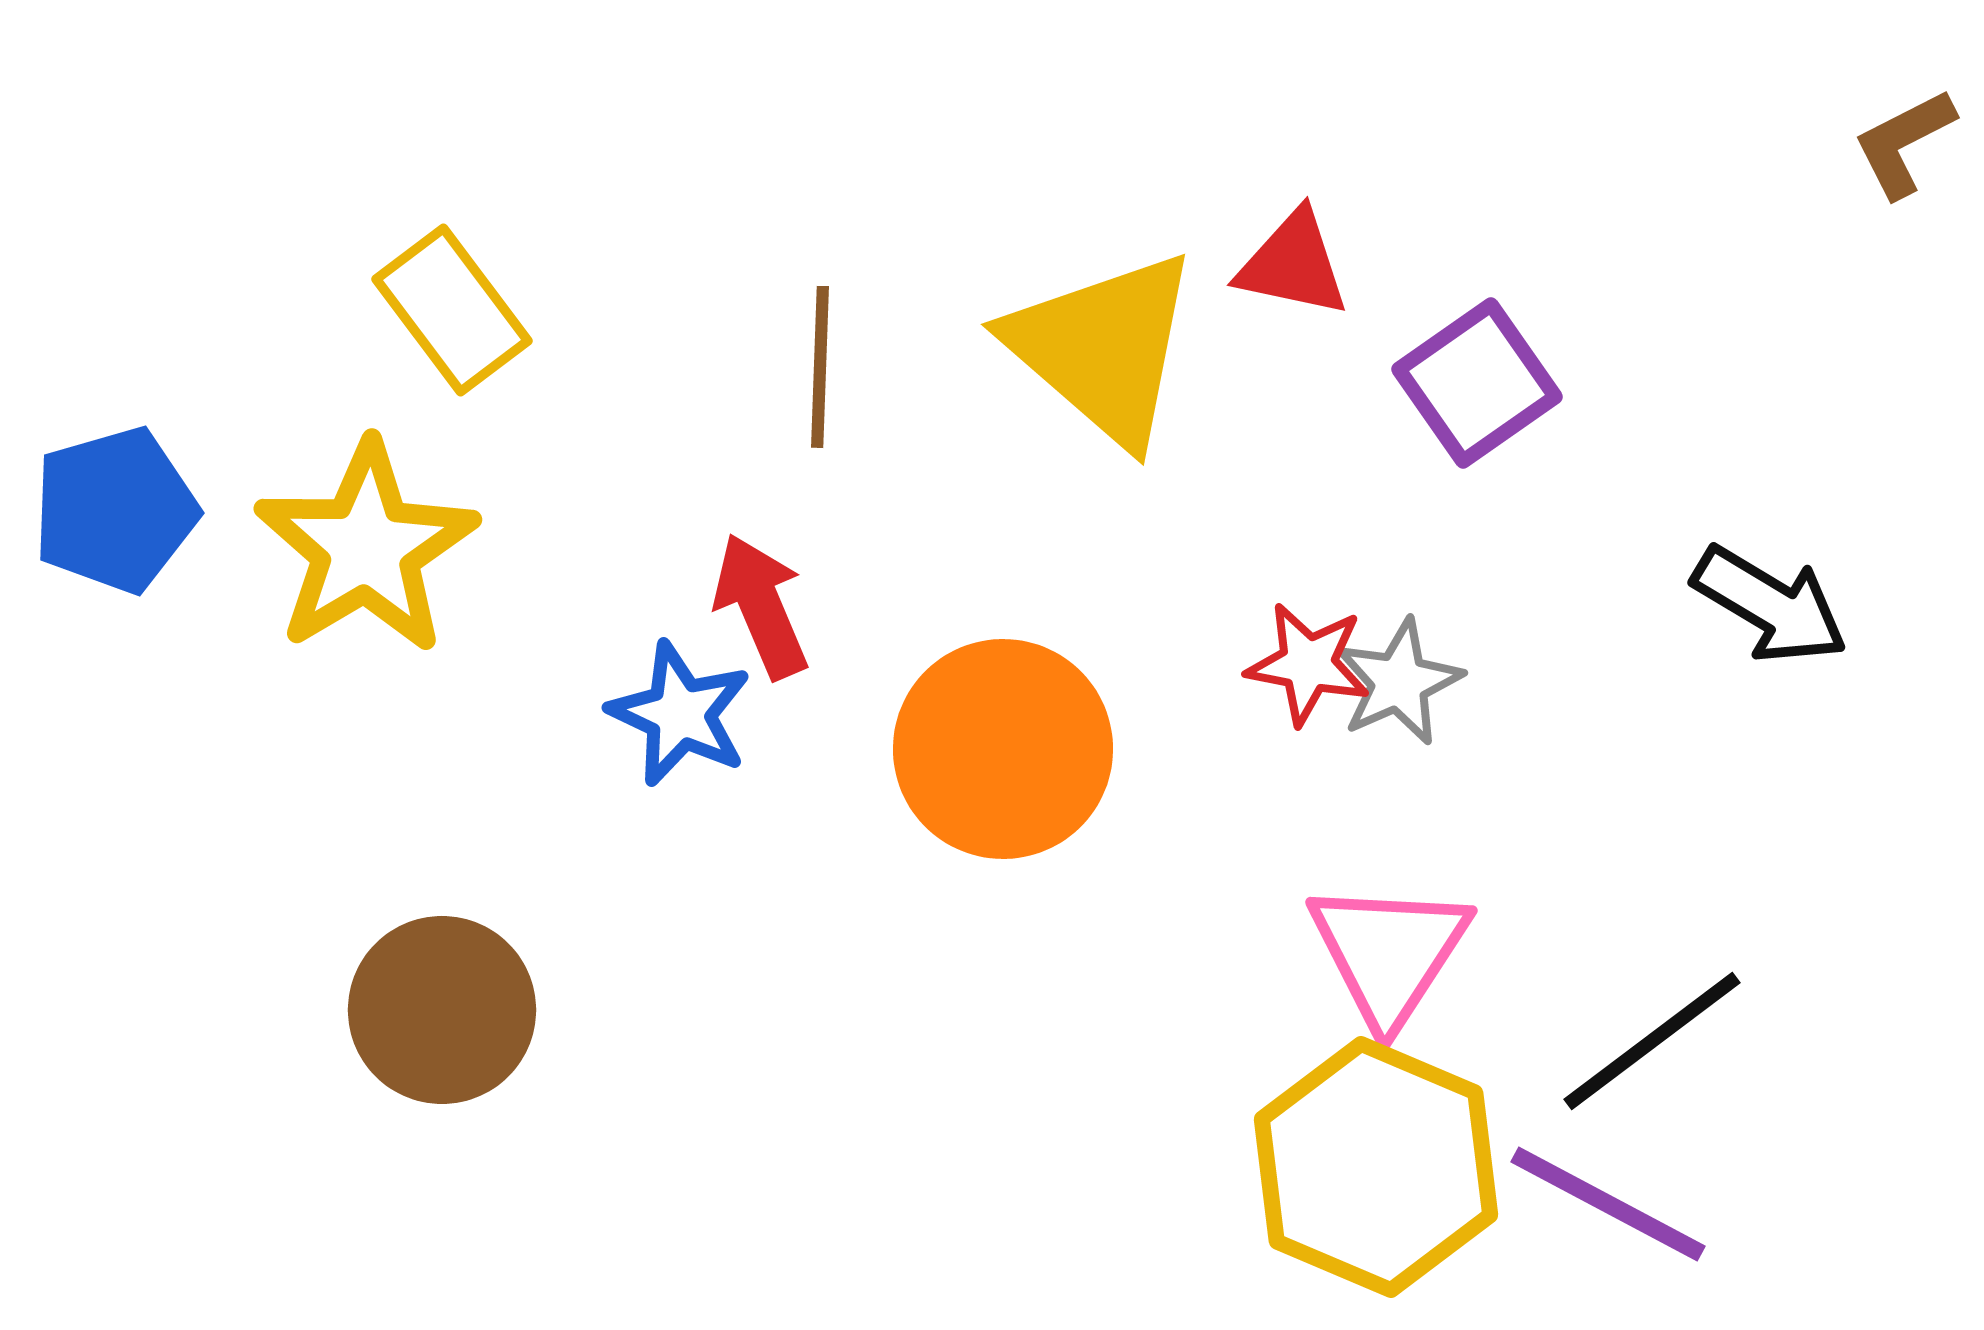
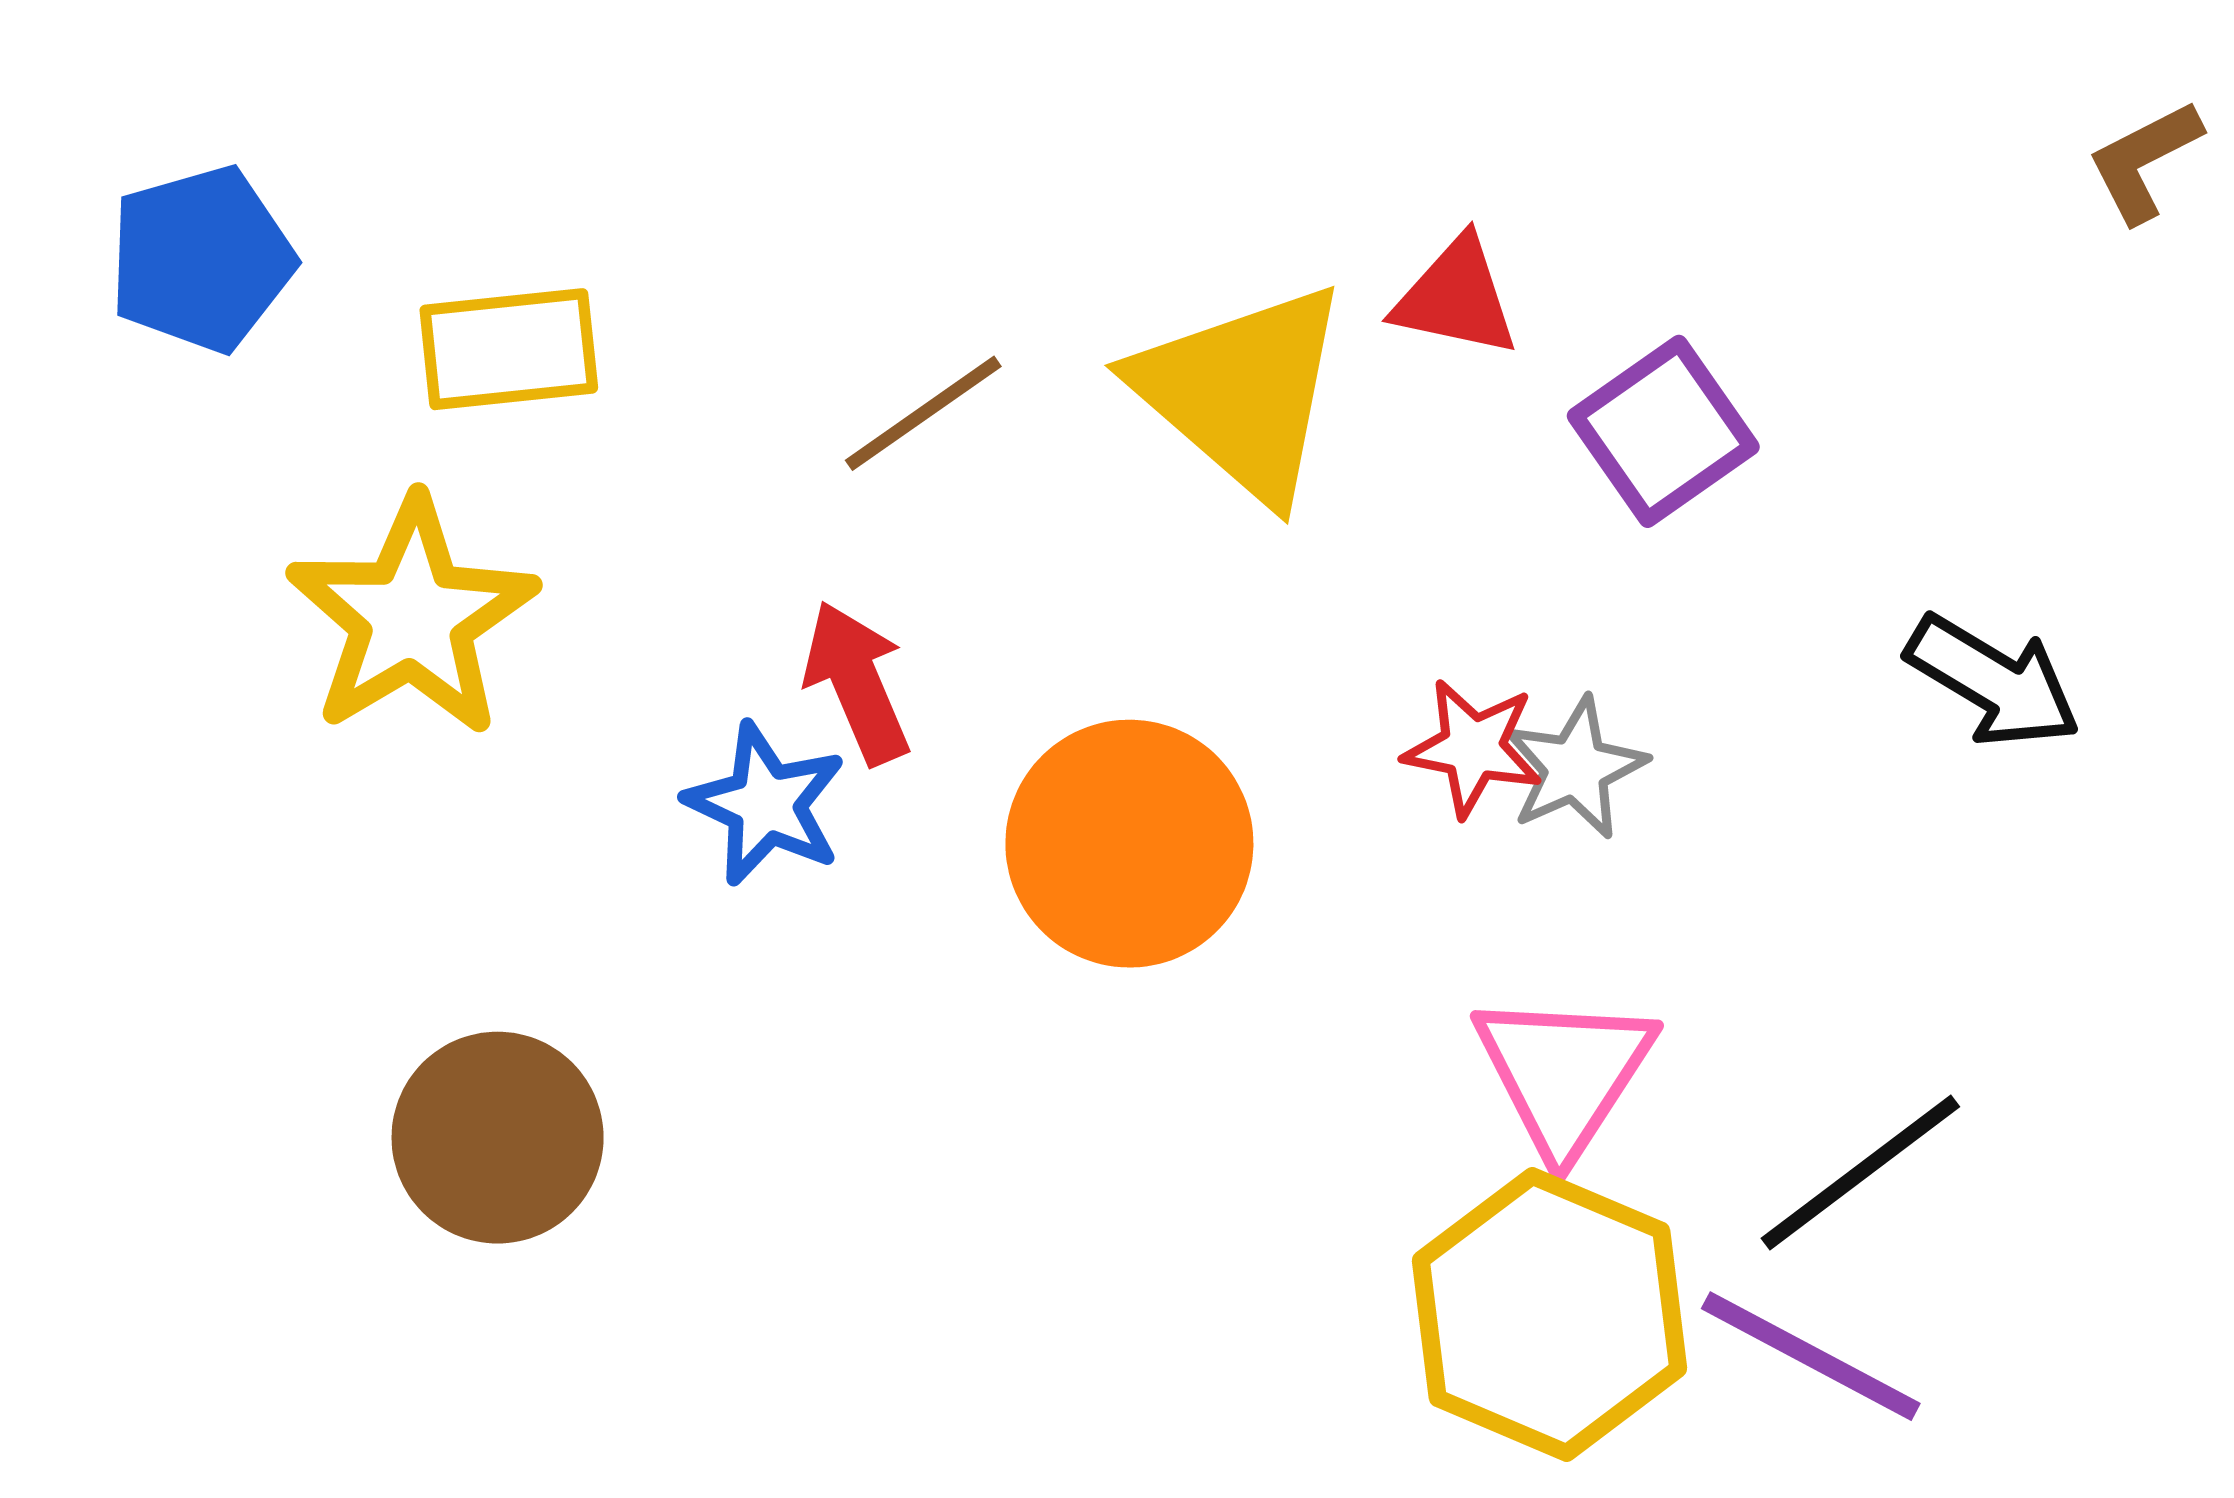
yellow rectangle: (452, 310) -> (509, 349), turned -59
brown line: (820, 367) -> (923, 413), turned 53
blue pentagon: (115, 510) -> (201, 259), moved

